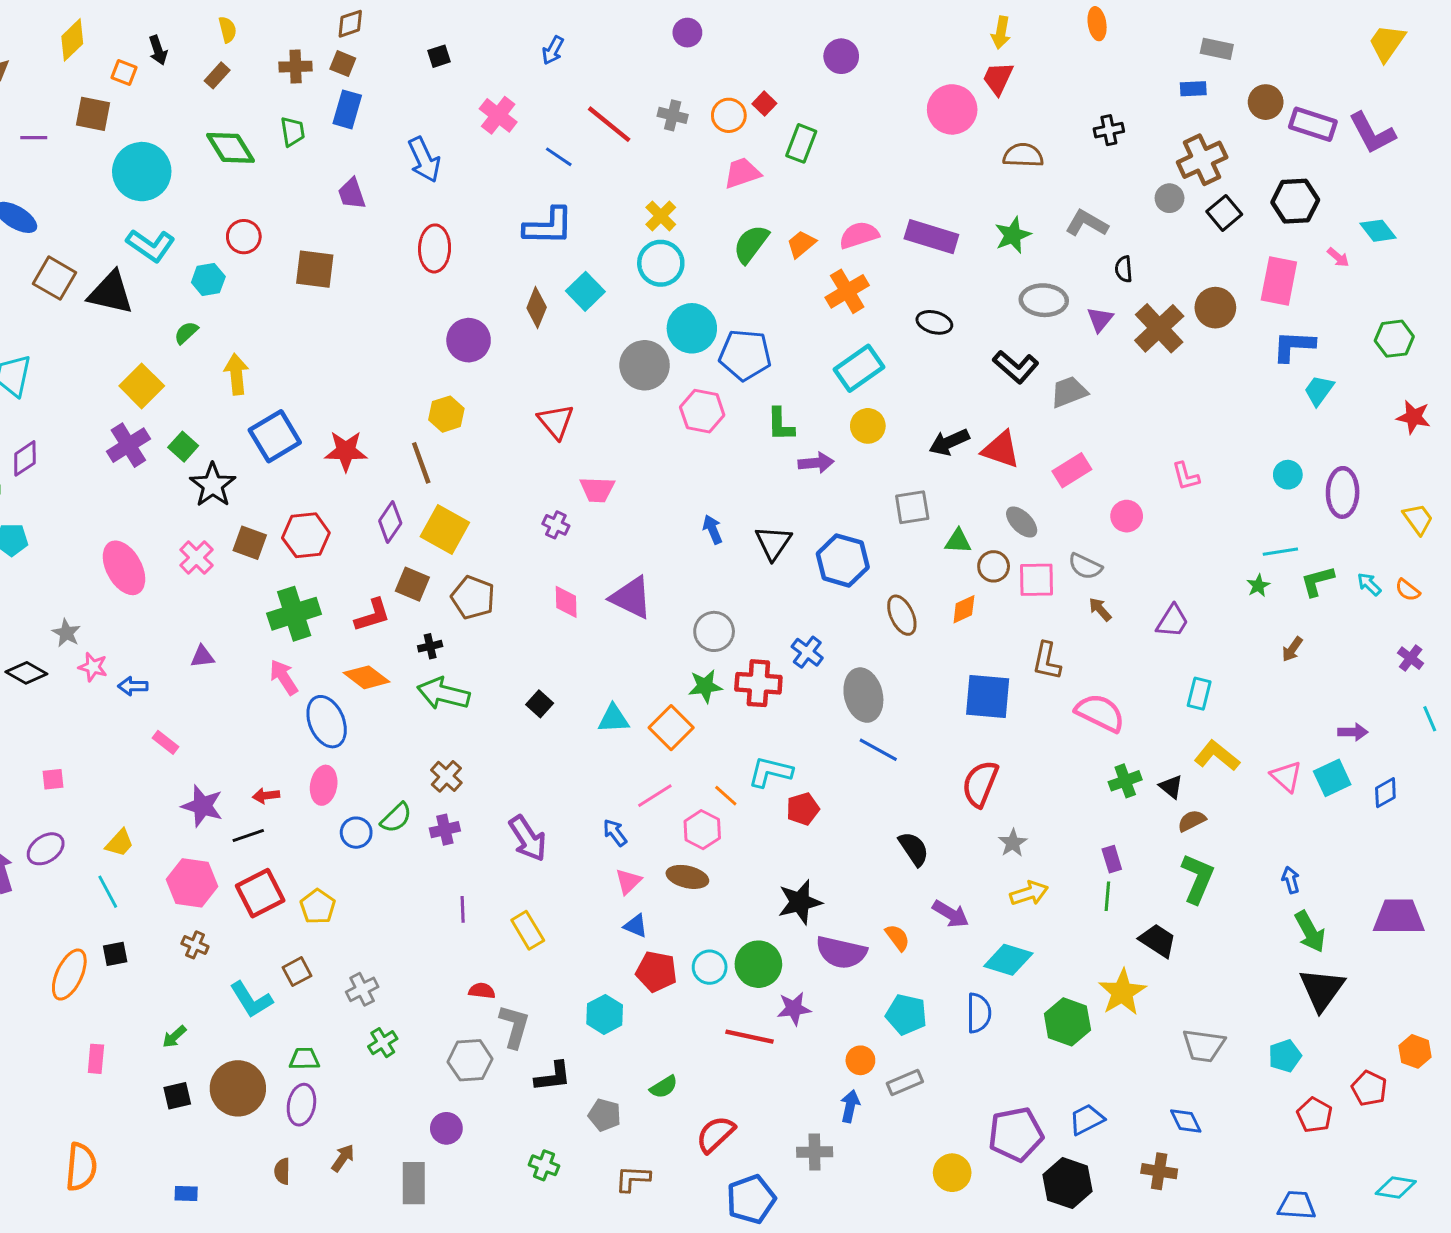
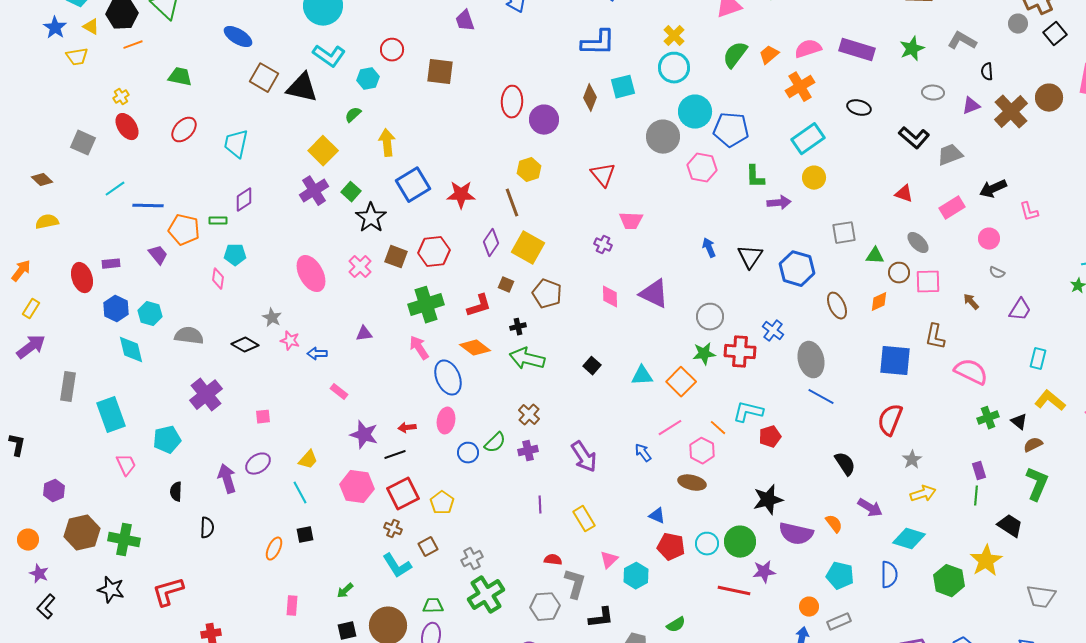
red ellipse: (435, 248) -> (512, 102), moved
cyan square: (585, 291) -> (623, 87), turned 30
gray ellipse: (1044, 300) -> (933, 93), size x0.7
purple triangle: (1100, 319) -> (971, 106), turned 30
black arrow: (949, 442) -> (993, 189), moved
red triangle: (1001, 450) -> (904, 194), size x0.7
gray semicircle: (1085, 566) -> (997, 273), moved, size x0.7
brown square: (412, 584) -> (506, 285), size x0.7
pink triangle: (628, 881) -> (609, 560), moved
brown cross: (195, 945) -> (393, 529), moved
orange ellipse: (69, 975) -> (274, 549), size x0.7
green cross: (383, 1043) -> (486, 595), size x1.8

